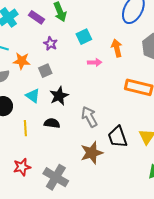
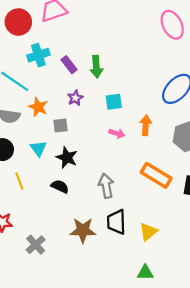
black star: (59, 96) -> (67, 158), turned 30
gray arrow: (89, 117) -> (106, 186), moved
black semicircle: (52, 123) -> (60, 186), moved
yellow line: (25, 128) -> (19, 181), turned -35
gray cross: (56, 177) -> (36, 245), size x0.7

